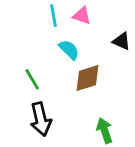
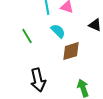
green line: (32, 79) -> (27, 36), moved

